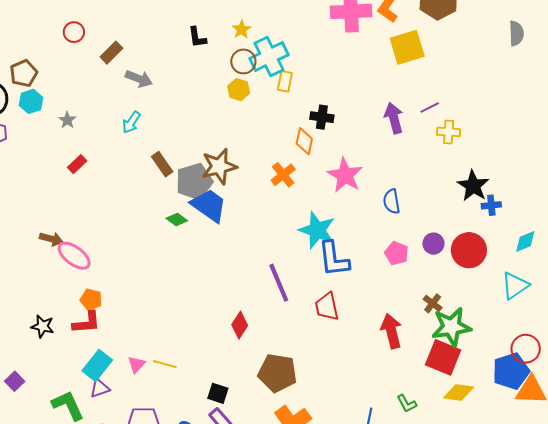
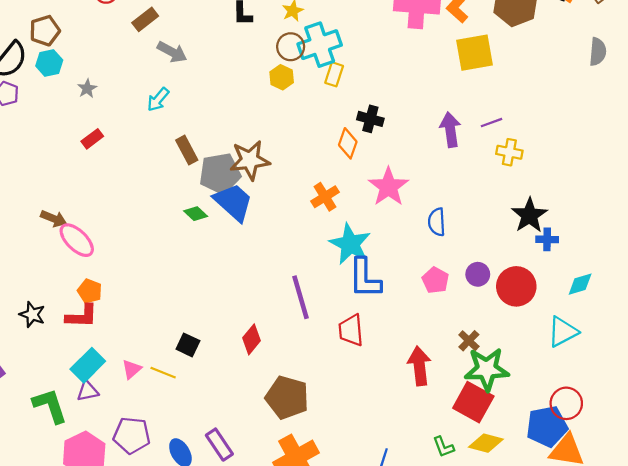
orange cross: (283, 175) -> (325, 197), moved
black square: (218, 393) -> (188, 345), moved
green L-shape: (407, 404) -> (443, 447), moved

